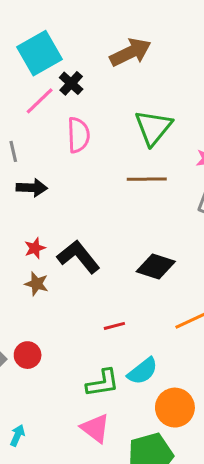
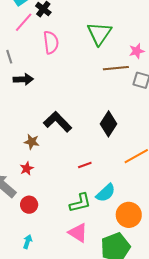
brown line: (147, 179) -> (116, 68), moved
red star: (35, 248) -> (27, 169), moved
black diamond: (156, 267) -> (109, 124), turned -70
red circle: (28, 355) -> (29, 205), moved

